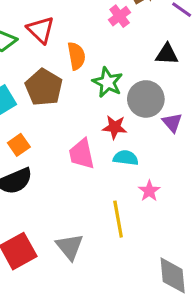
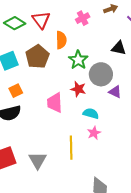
pink cross: (120, 16) -> (83, 18), moved
purple triangle: (172, 123) -> (115, 92), turned -32
cyan semicircle: (126, 158) -> (91, 113), moved

